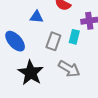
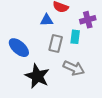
blue triangle: (37, 17) -> (47, 20), moved

